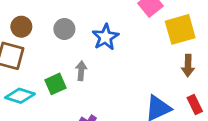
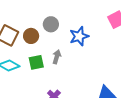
brown circle: (21, 27) -> (31, 36), moved

